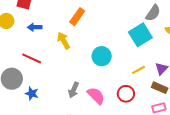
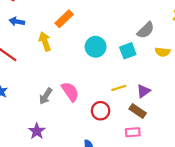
cyan square: (140, 35) -> (128, 51), size x0.7
cyan circle: (102, 56) -> (96, 47), moved
pink semicircle: (96, 96) -> (70, 92), moved

